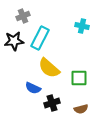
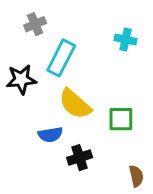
black star: (14, 41) -> (21, 79), moved
blue semicircle: (33, 88) -> (50, 135), turned -35
brown semicircle: (81, 109) -> (136, 176), moved, turned -88

